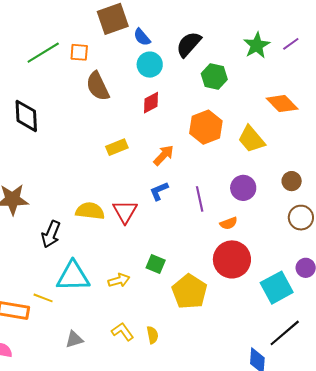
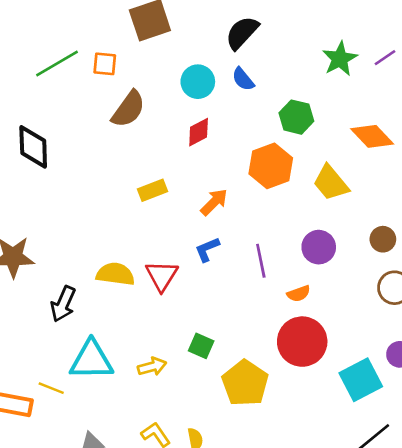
blue semicircle: (142, 37) -> (243, 79), moved
black semicircle: (189, 44) -> (242, 33), moved
green hexagon: (214, 76) -> (296, 117), moved
brown semicircle: (98, 86) -> (128, 109), turned -120

